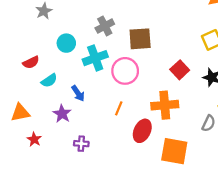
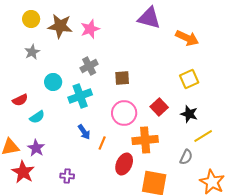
brown square: (140, 39) -> (122, 78), size x0.7
pink circle: (125, 71) -> (124, 113), moved
blue arrow: (78, 93) -> (84, 132), moved
purple star: (62, 114) -> (36, 148), moved
red star: (34, 139) -> (23, 172), size x1.6

